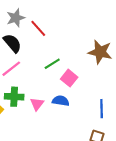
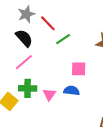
green line: (52, 64) -> (63, 39), moved
pink square: (69, 78) -> (79, 69), turned -35

